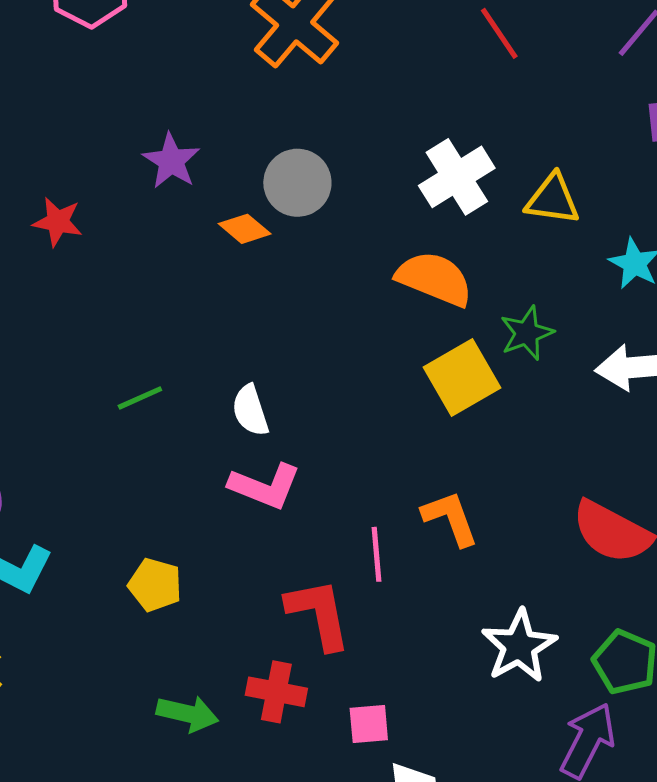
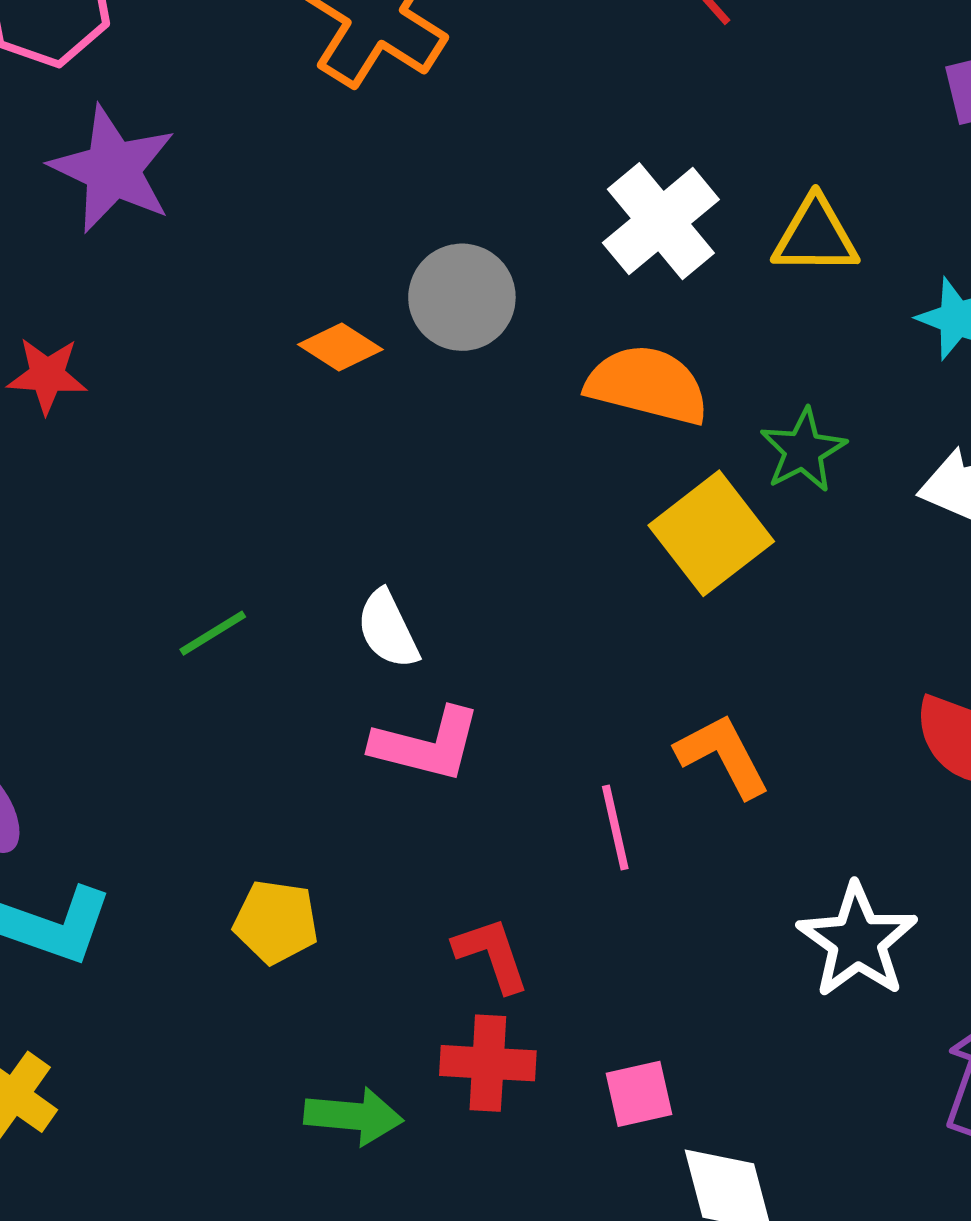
purple star: (171, 161) -> (113, 169), moved, size x1.4
gray circle: (297, 183) -> (462, 297), moved
red L-shape: (319, 614) -> (492, 954), moved, size x0.7

